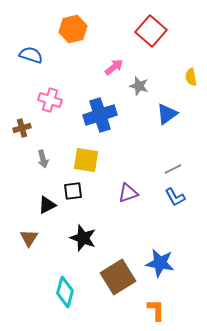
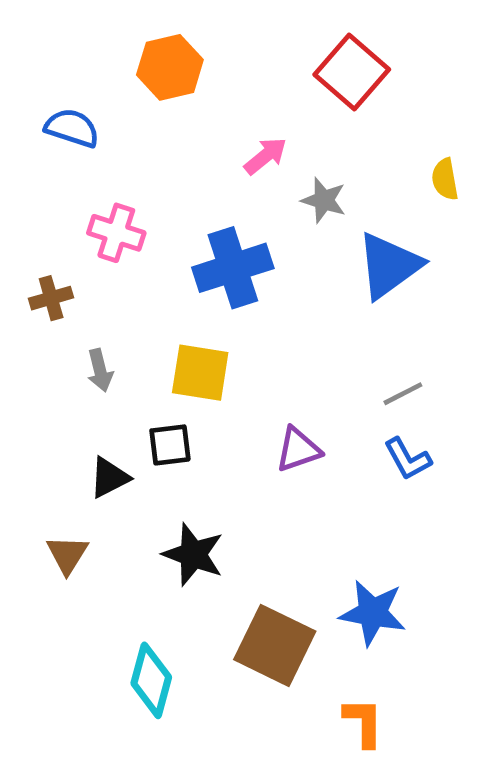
blue triangle: (167, 114) -> (389, 265), size x1.4
brown square: (118, 277) -> (275, 645), turned -32

